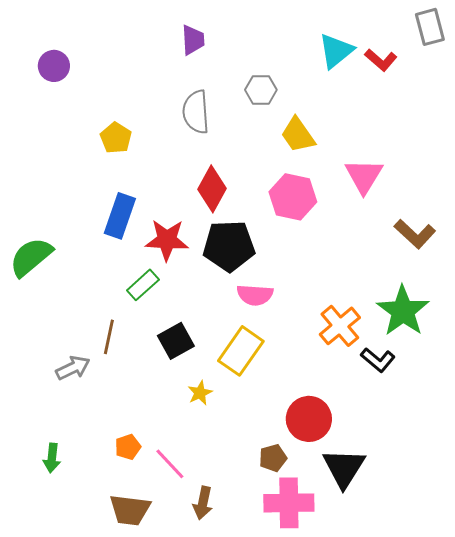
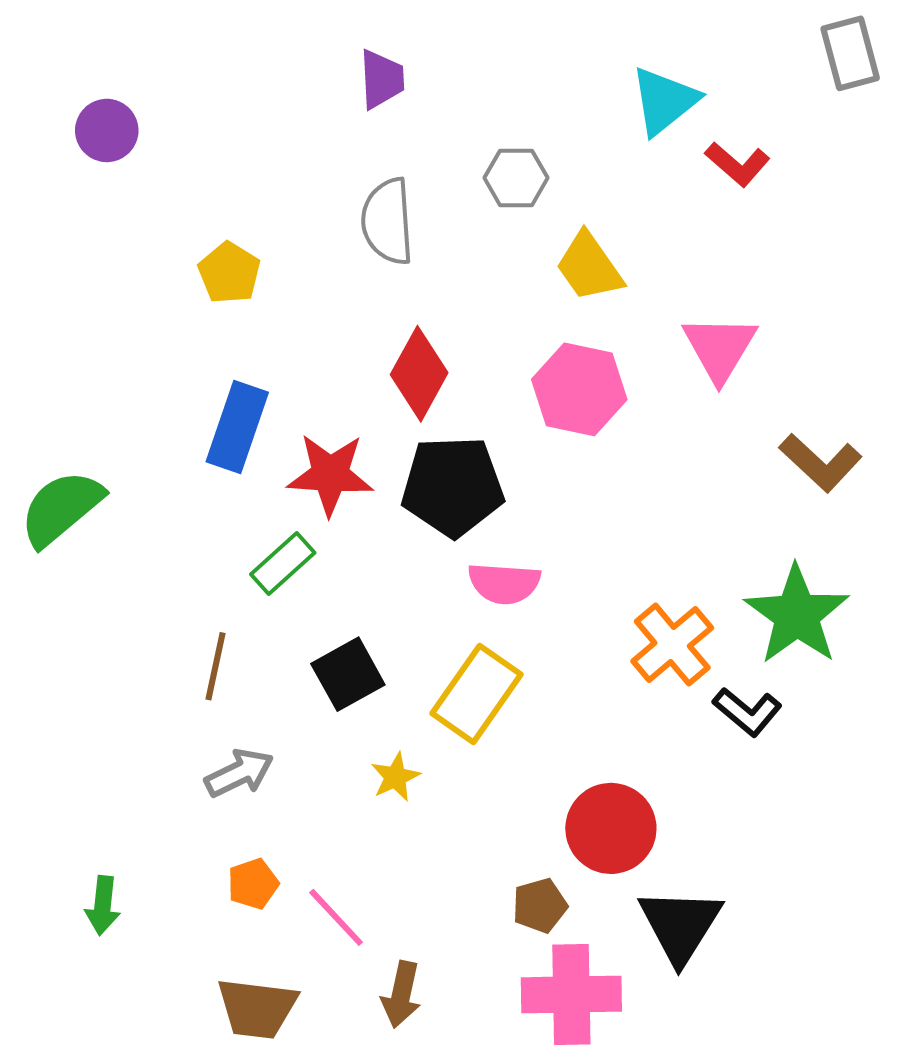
red L-shape: (381, 60) -> (737, 164), moved
gray arrow: (73, 368) -> (239, 773), moved

